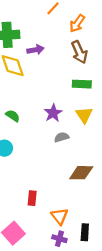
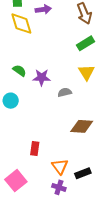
green rectangle: (82, 84) -> (85, 43), turned -36
purple star: (53, 113) -> (42, 77), moved, turned 30
black rectangle: (85, 232) -> (83, 173), moved, turned 63

